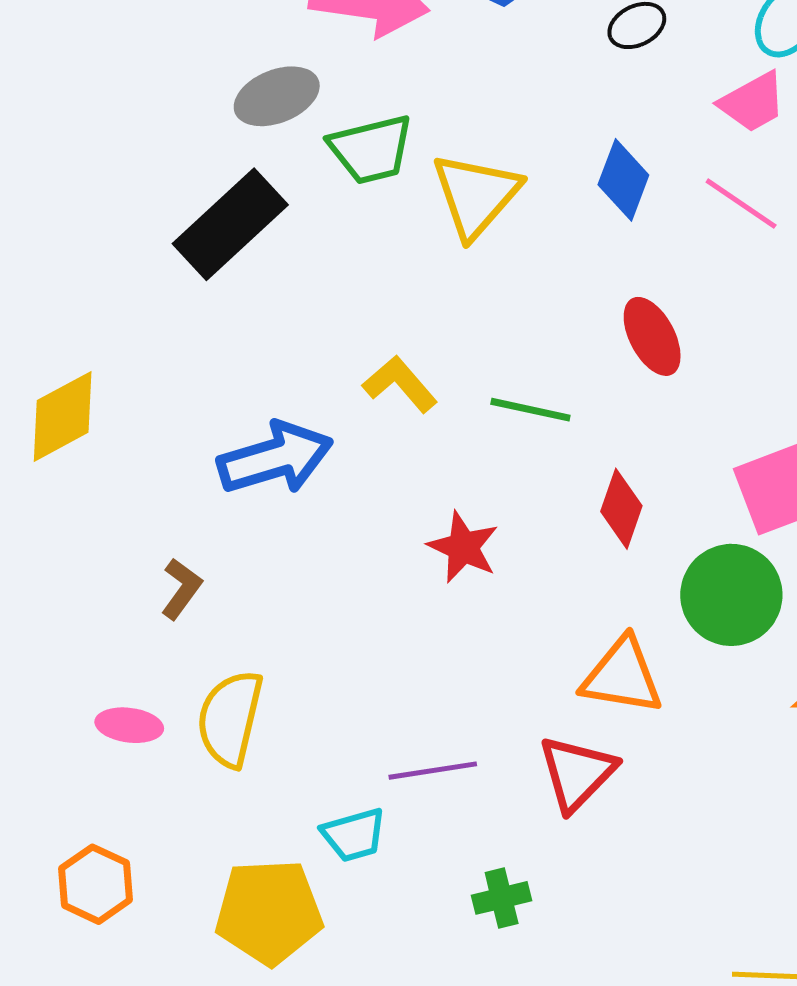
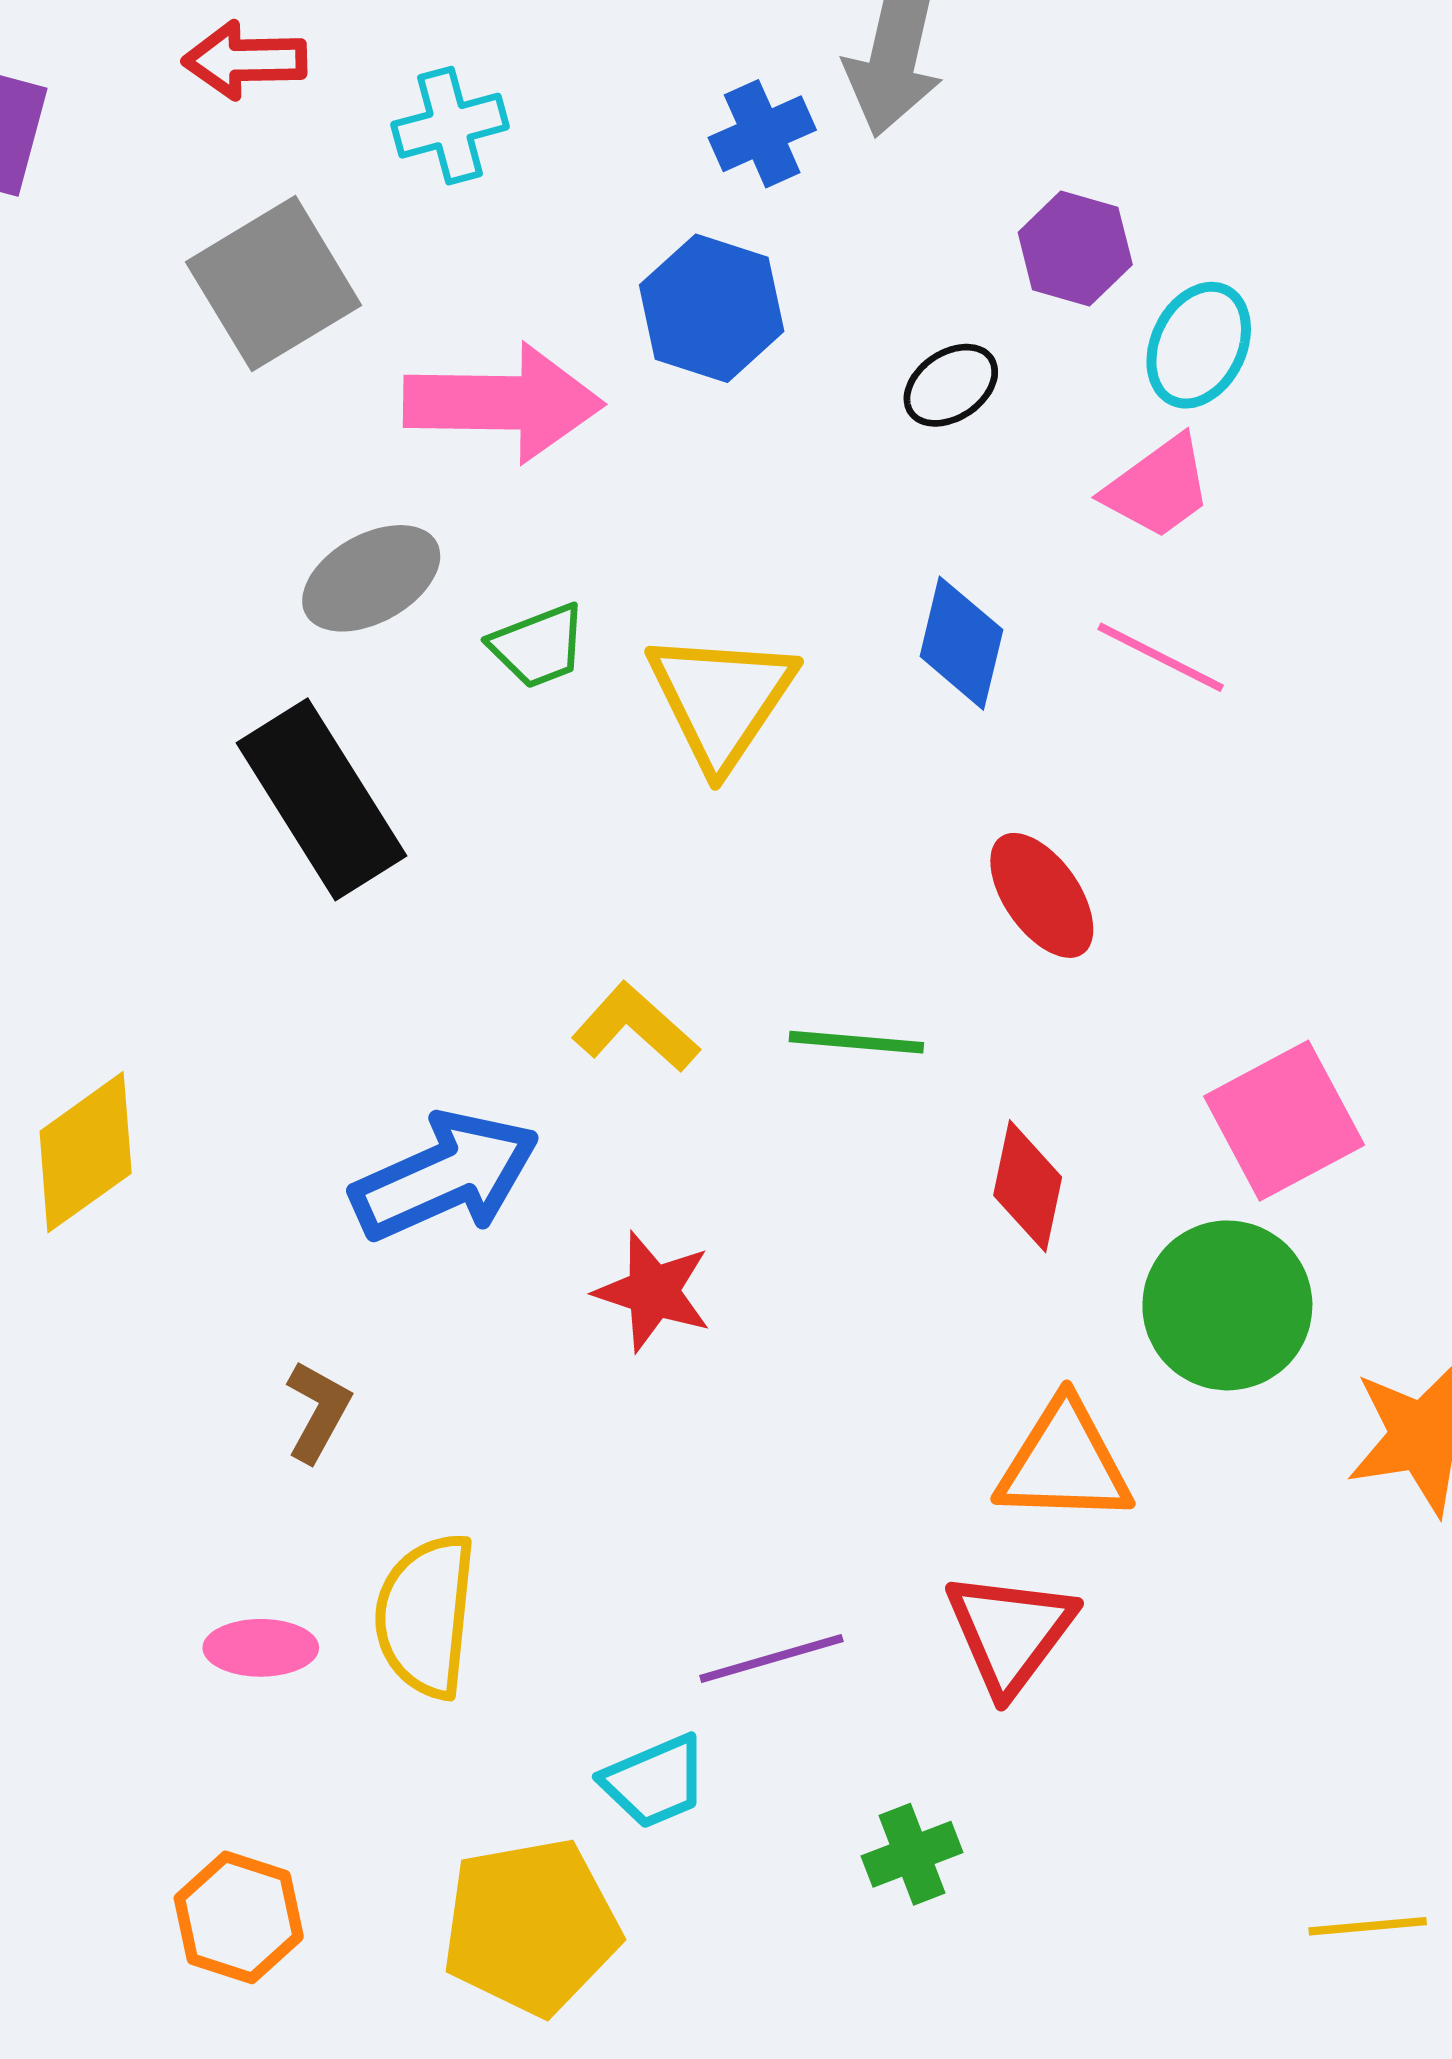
green trapezoid: (371, 149) -> (538, 646), size x0.7
black rectangle: (230, 224) -> (322, 799), turned -72
red star: (463, 547) -> (653, 1292), moved

